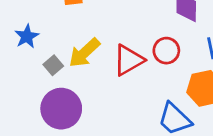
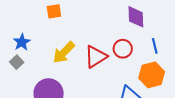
gray square: (53, 65) -> (17, 62), moved

